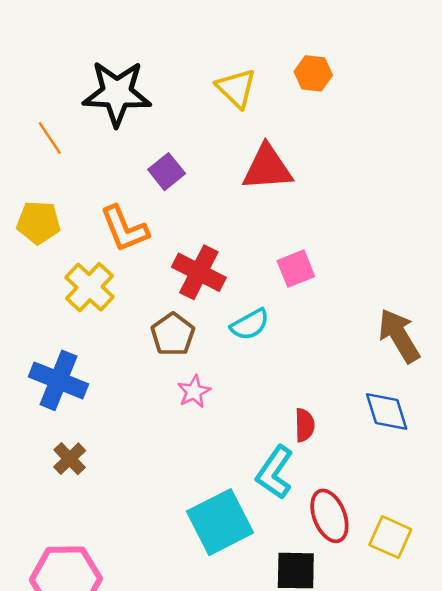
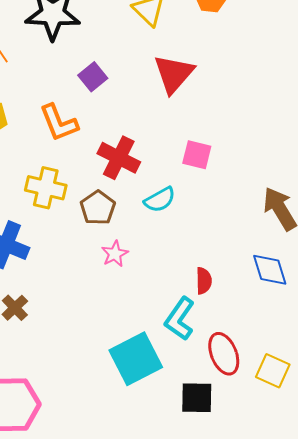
red triangle: (267, 168) -> (174, 74), turned -45
pink square: (296, 269) -> (197, 155), turned 36
yellow cross: (90, 287) -> (46, 188), moved, turned -30

